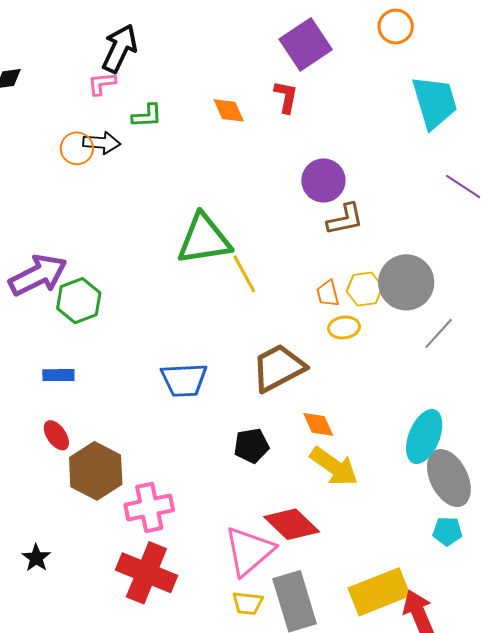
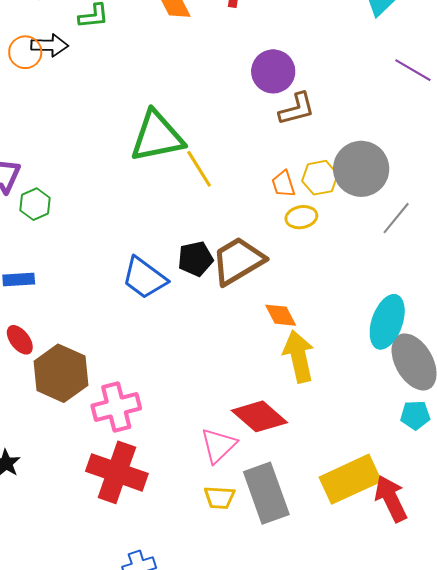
green hexagon: (79, 301) -> (35, 204), size x0.7
blue trapezoid: (184, 380) -> (144, 278), turned 42
black pentagon: (251, 446) -> (196, 259), moved
yellow arrow: (334, 466) -> (299, 356), turned -135
pink triangle: (249, 551) -> (218, 445), size x0.7

